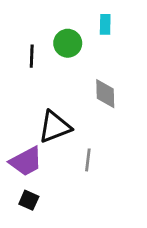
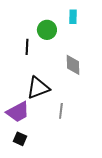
black line: (32, 56) -> (27, 47), moved

